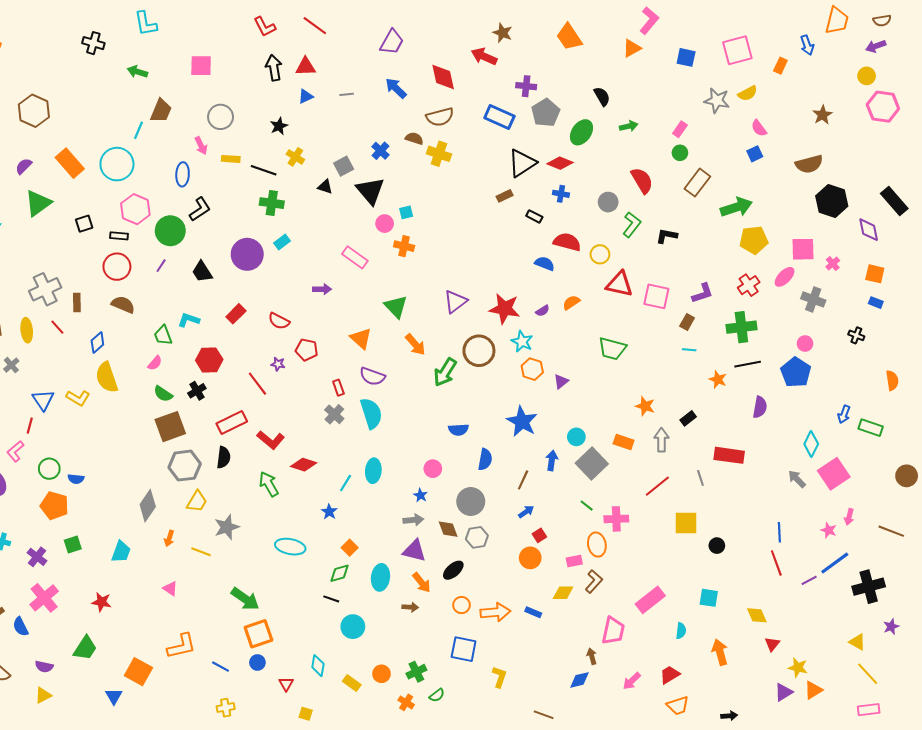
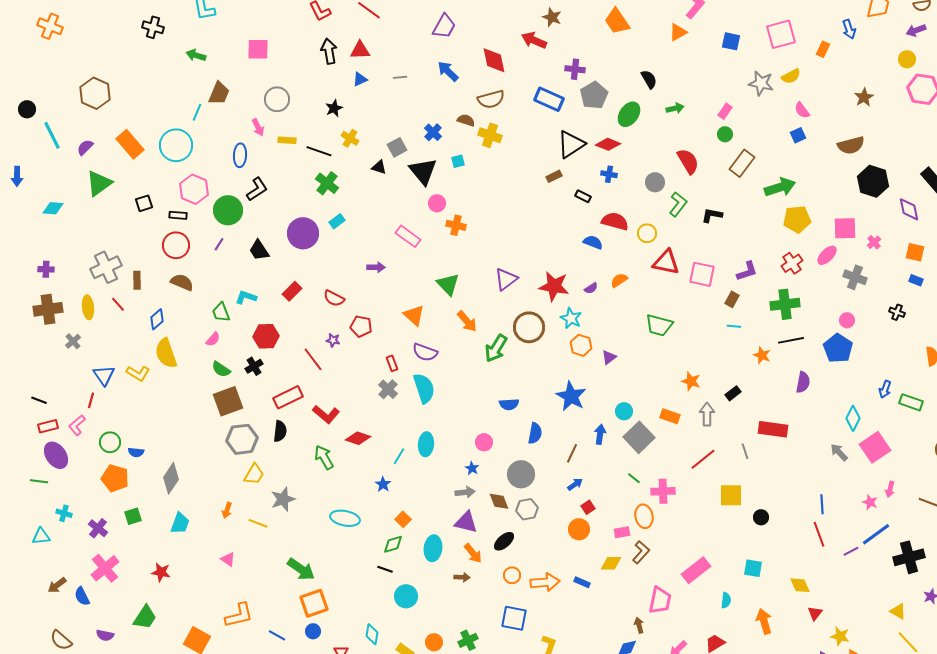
green cross: (272, 203) -> (327, 183), turned 30
cyan square: (406, 212) -> (458, 161), moved
gray diamond: (148, 506) -> (171, 478), moved

